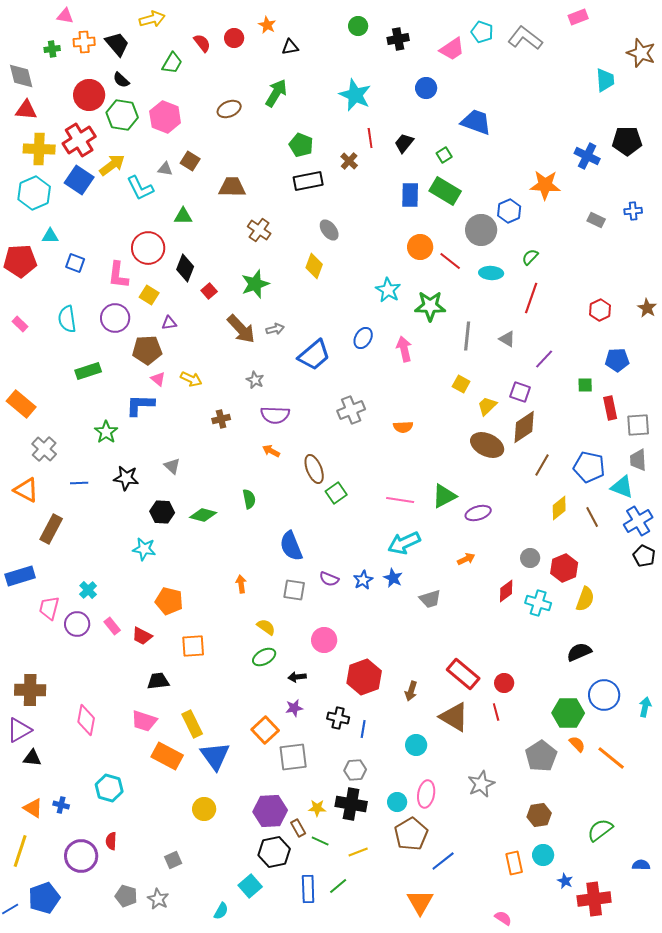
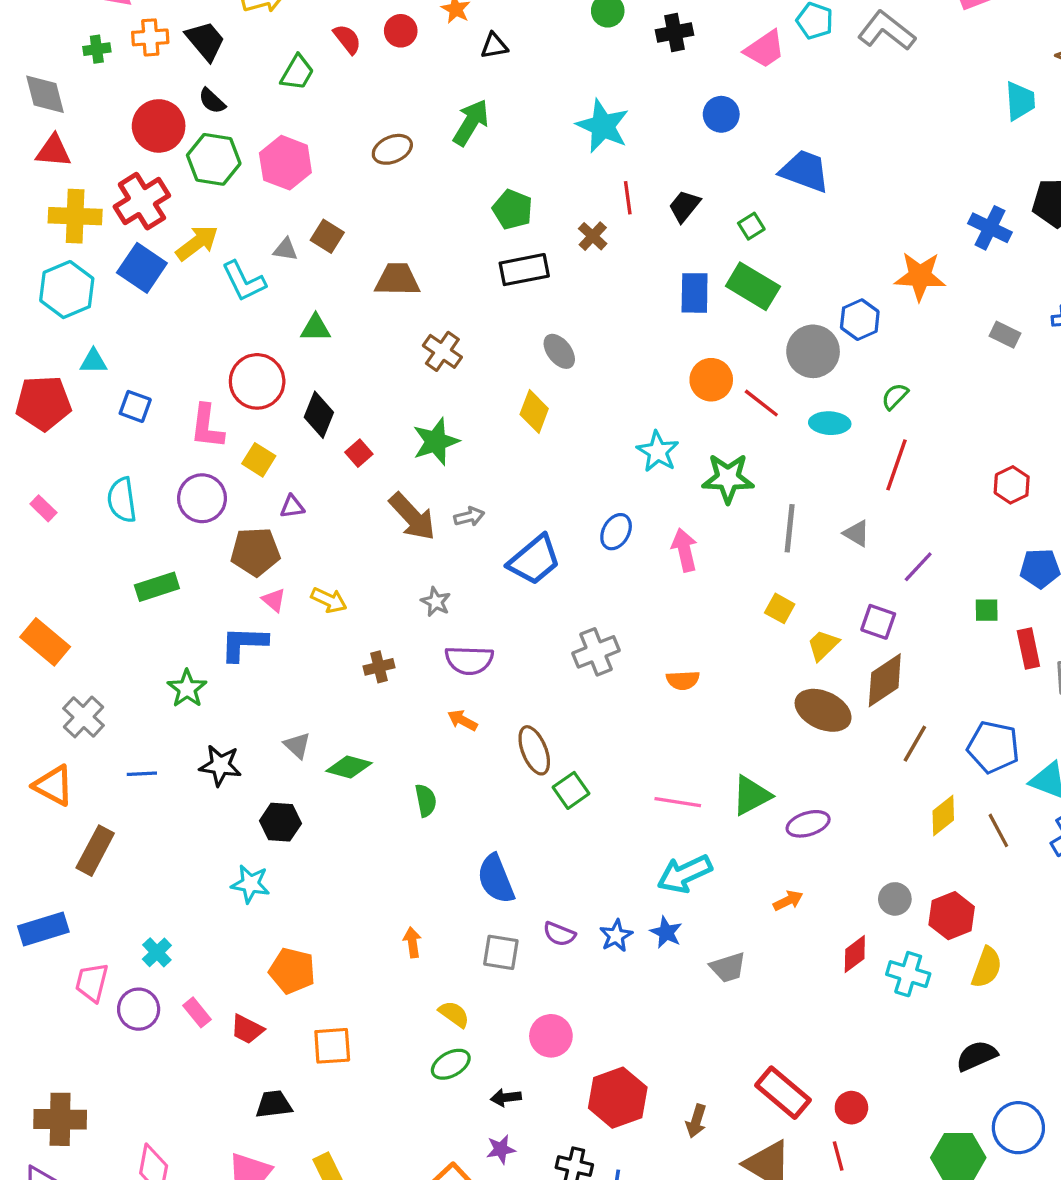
green diamond: (203, 515) -> (349, 767), moved

